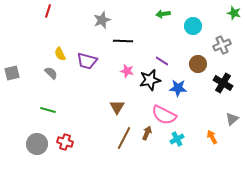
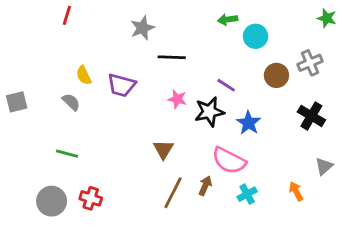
cyan circle: (193, 26) -> (256, 36), moved
brown circle: (198, 64) -> (276, 75), moved
blue star: (178, 88) -> (249, 123), turned 30

